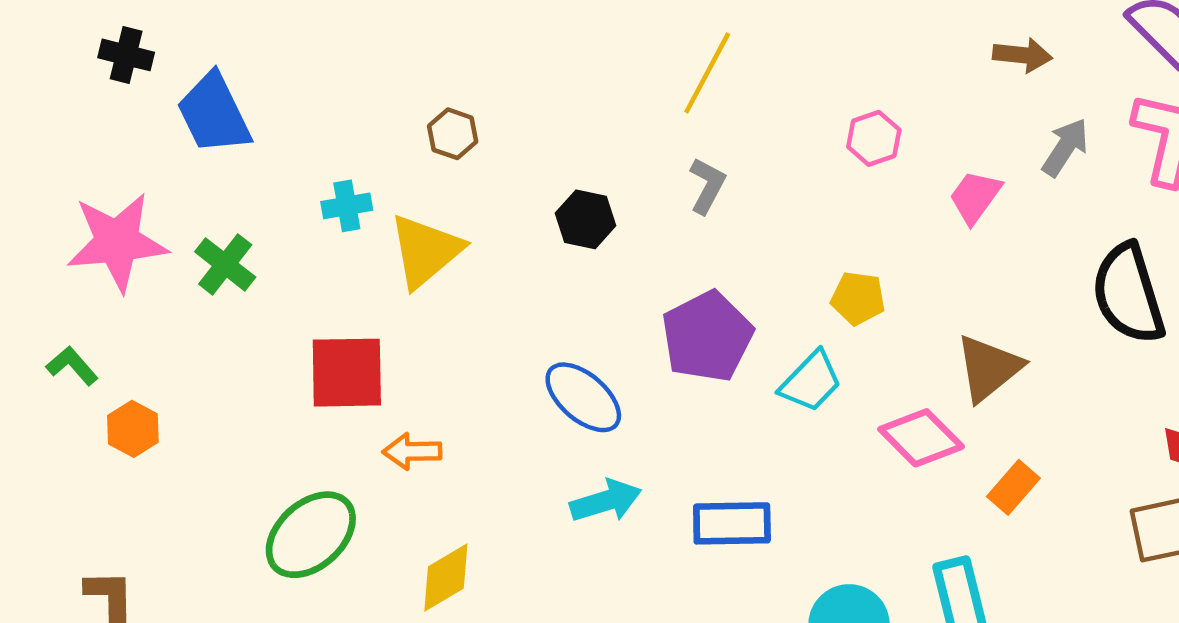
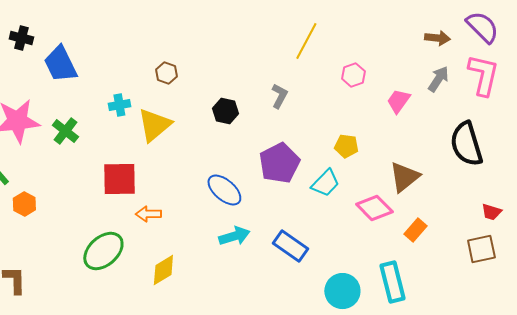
brown arrow: (1022, 55) -> (437, 38), moved
yellow line: (707, 73) -> (306, 41), moved
blue rectangle: (732, 523) -> (290, 246), turned 36

